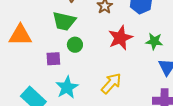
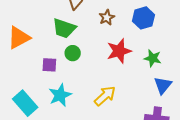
orange triangle: (20, 35) -> (19, 38), turned -35

